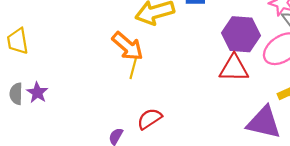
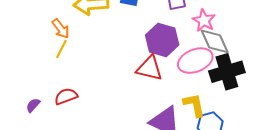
orange arrow: (128, 46) -> (61, 29), size x0.7

